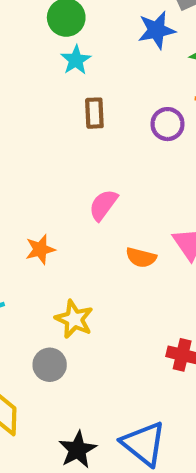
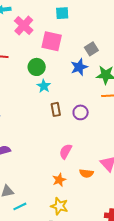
purple circle: (168, 124) -> (81, 112), moved
orange star: (40, 249) -> (59, 180), moved

